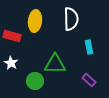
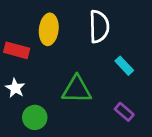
cyan rectangle: (89, 47) -> (124, 66), turned -32
green circle: (35, 81) -> (35, 117), moved

